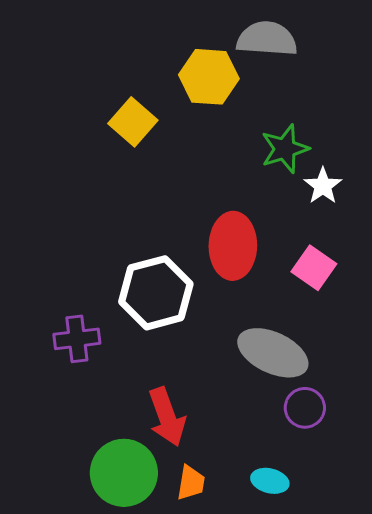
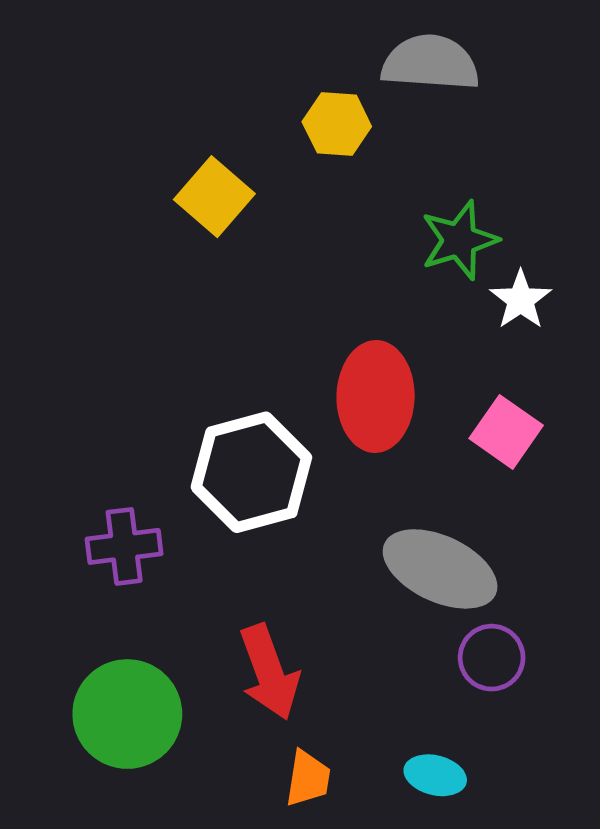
yellow hexagon: (209, 77) -> (337, 124), size x0.7
green circle: (124, 473) -> (127, 714), moved

